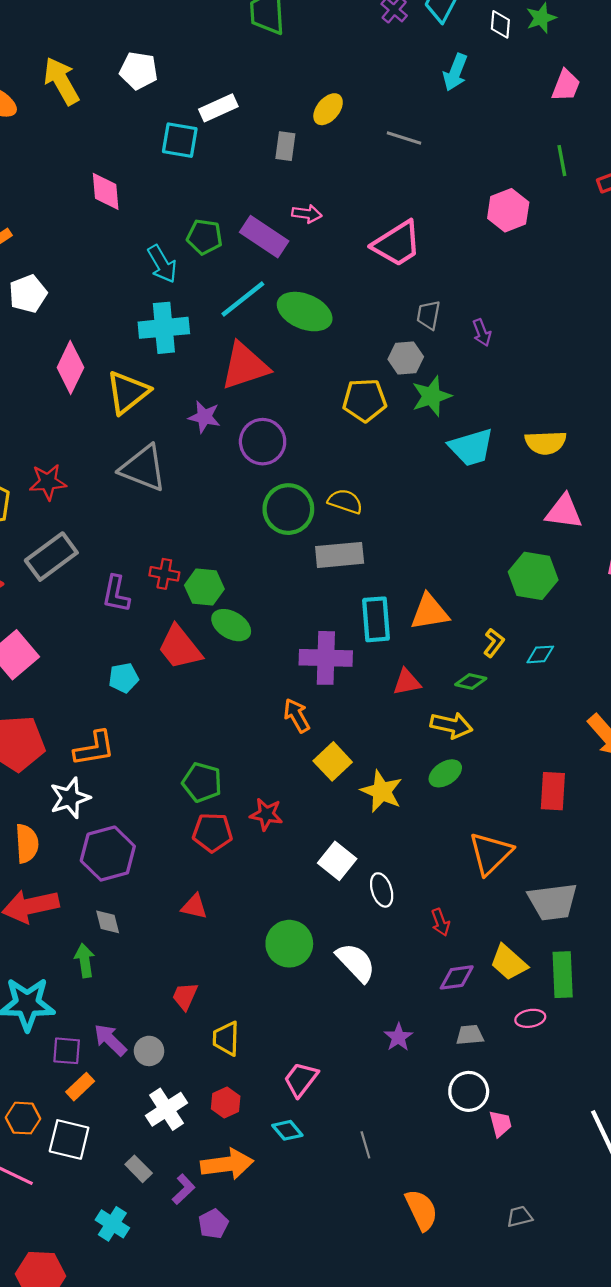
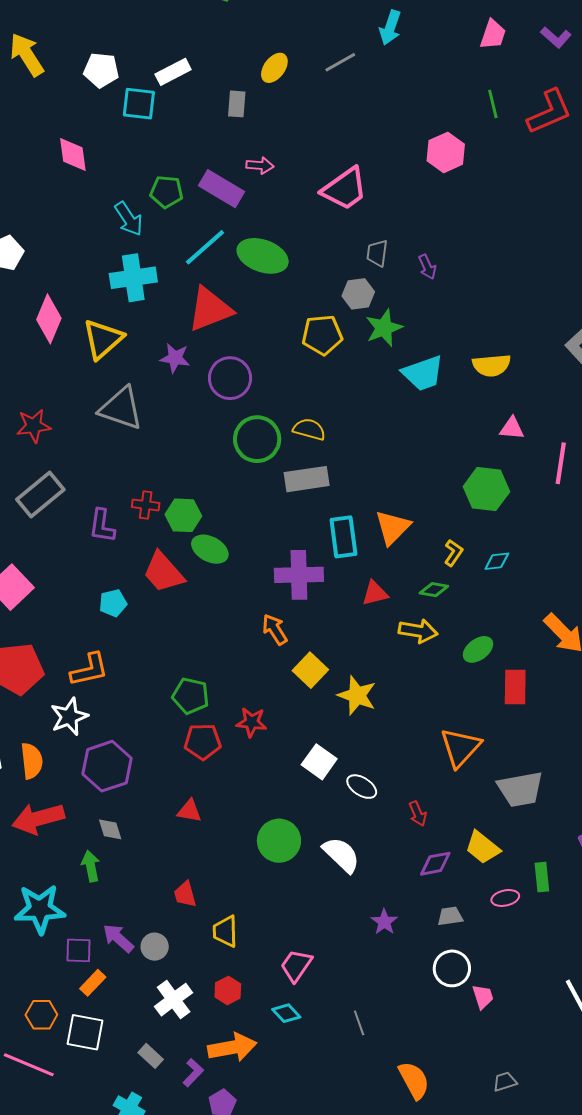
white pentagon: (139, 71) -> (101, 70), moved
gray line: (404, 138) -> (340, 62), moved, turned -44
pink triangle: (564, 512) -> (512, 428), size x0.7
orange triangle: (430, 612) -> (393, 527), turned -33
green ellipse: (445, 773) -> (478, 649), moved
white ellipse: (382, 890) -> (362, 787), turned -36
green rectangle: (563, 975) -> (542, 877), moved, size x0.7
red trapezoid: (185, 996) -> (185, 894), turned -36

